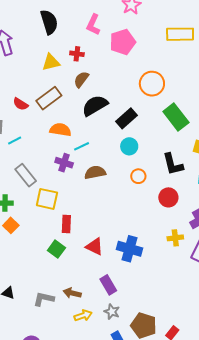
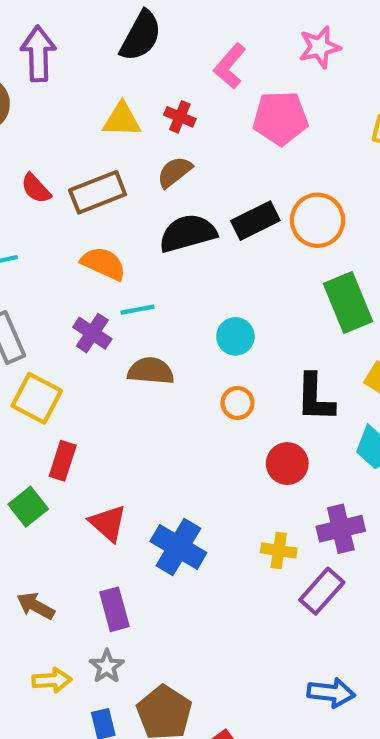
black semicircle: (49, 22) -> (141, 36), turned 30
black rectangle: (126, 118) -> (255, 221), moved
yellow arrow: (83, 316) -> (52, 680), moved

